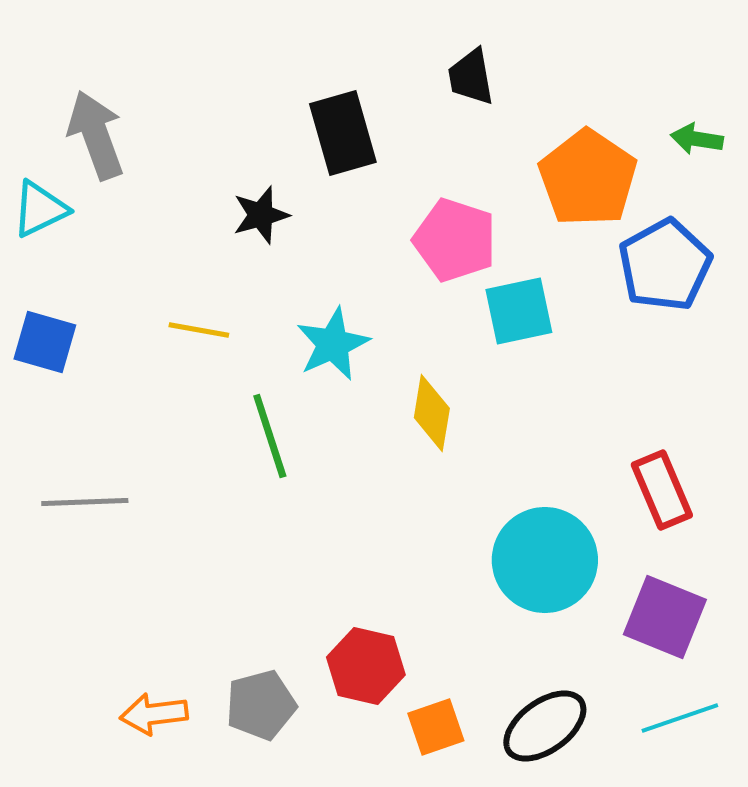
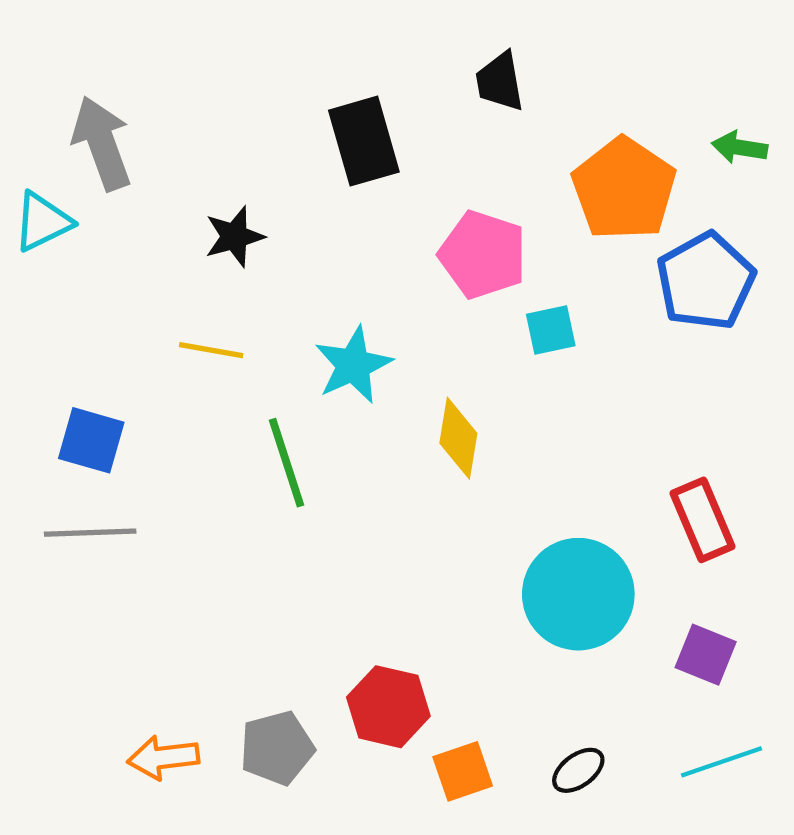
black star: (261, 215) -> (235, 237), moved
cyan square: (519, 311) -> (551, 330), size x0.7
blue square: (45, 342) -> (91, 440), moved
purple square: (665, 617) -> (706, 655), size x0.7
black ellipse: (545, 726) -> (578, 770), size x0.6

